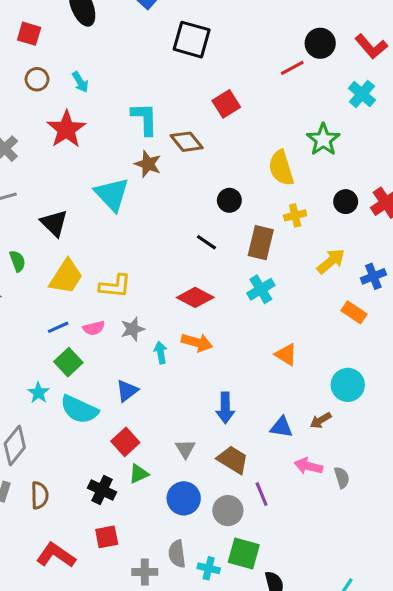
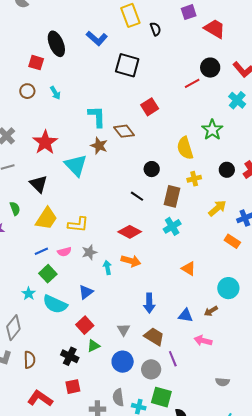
red square: (29, 34) -> (36, 63), moved
red star: (66, 129) -> (45, 142), moved
gray semicircle: (342, 478) -> (222, 382), moved, turned 112

